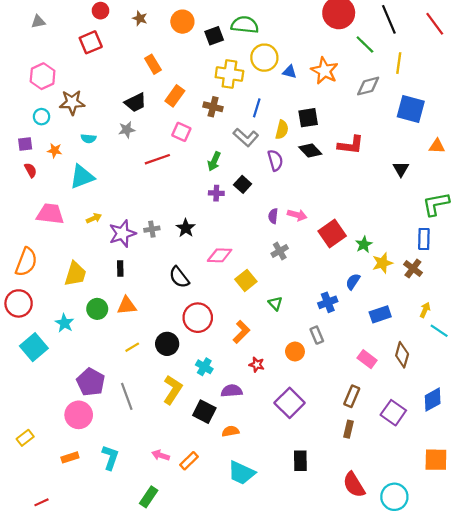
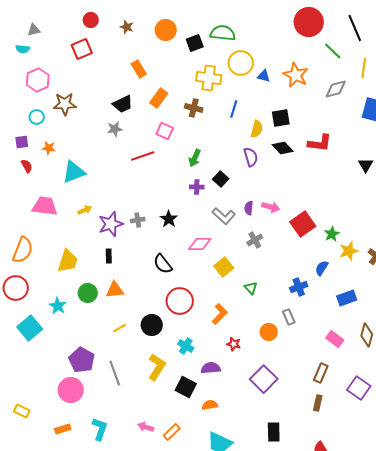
gray L-shape: (246, 137) -> (224, 216), moved
cyan semicircle: (88, 138) -> (23, 49), moved
yellow rectangle: (25, 438) -> (22, 411), turned 63

